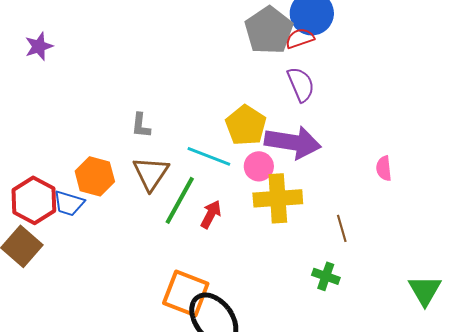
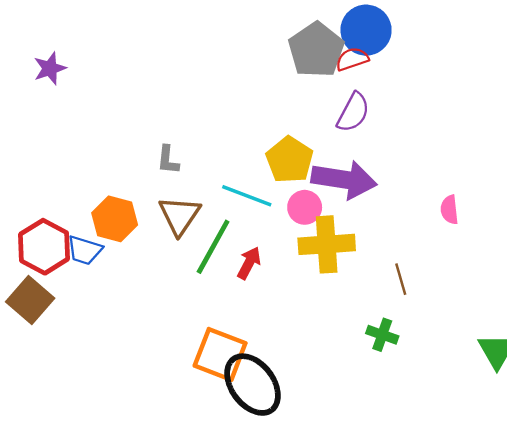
purple semicircle: (301, 84) -> (353, 112), turned 51

